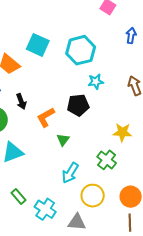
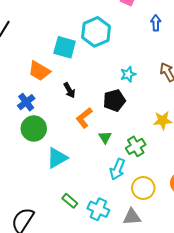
cyan hexagon: (81, 50) -> (96, 32), moved
black arrow: (21, 102) -> (69, 90), moved
green cross: (107, 160) -> (136, 146), moved, turned 30

